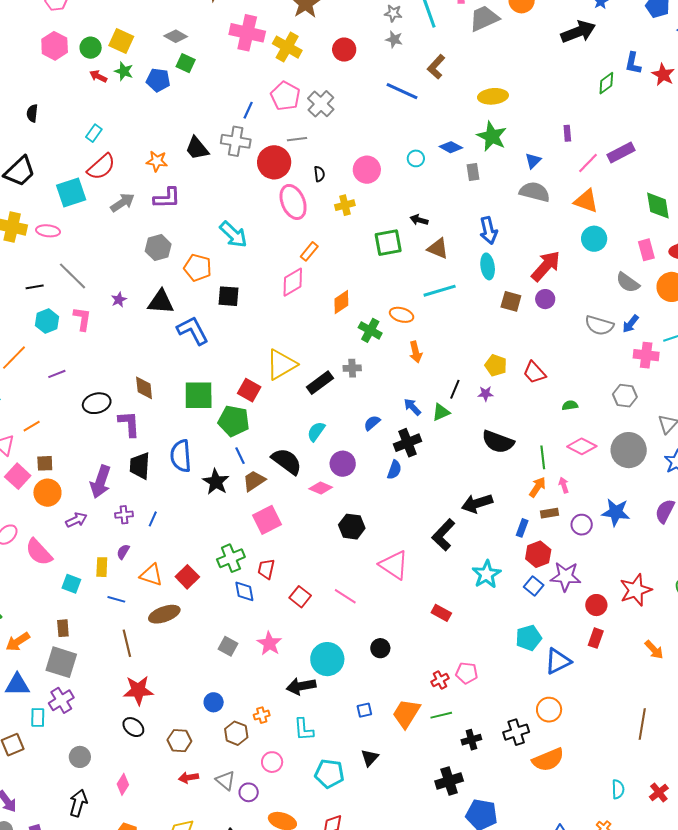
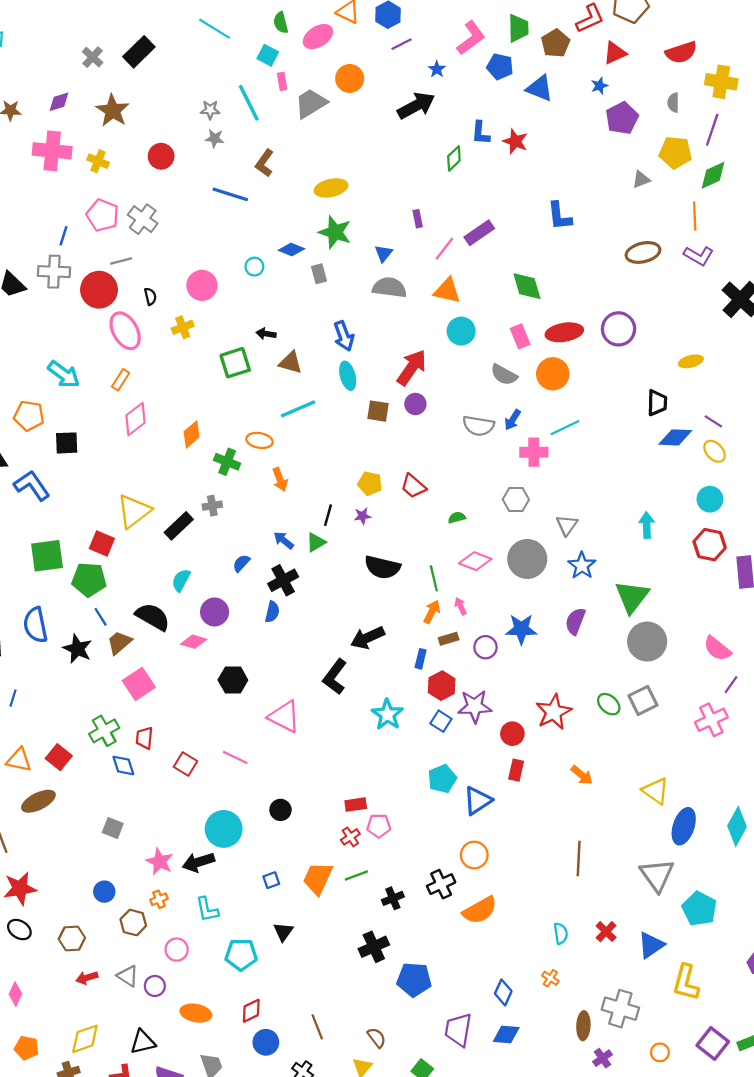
yellow cross: (287, 47) -> (98, 161), size x0.7
orange rectangle: (309, 251) -> (121, 380), moved
red rectangle: (441, 613) -> (356, 805), moved, turned -30
pink star: (269, 643) -> (160, 862), moved

